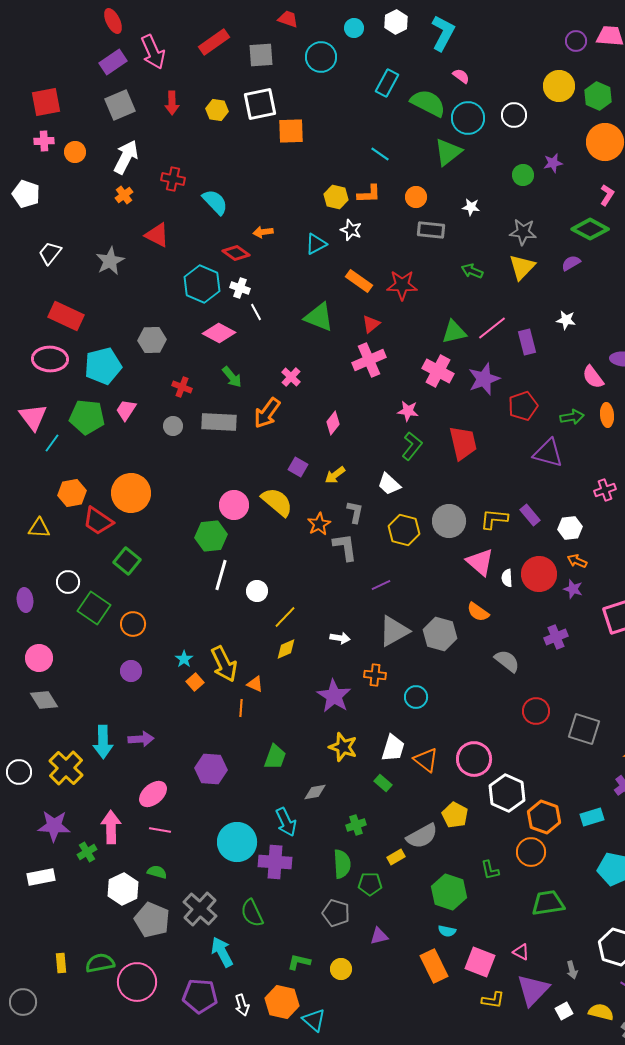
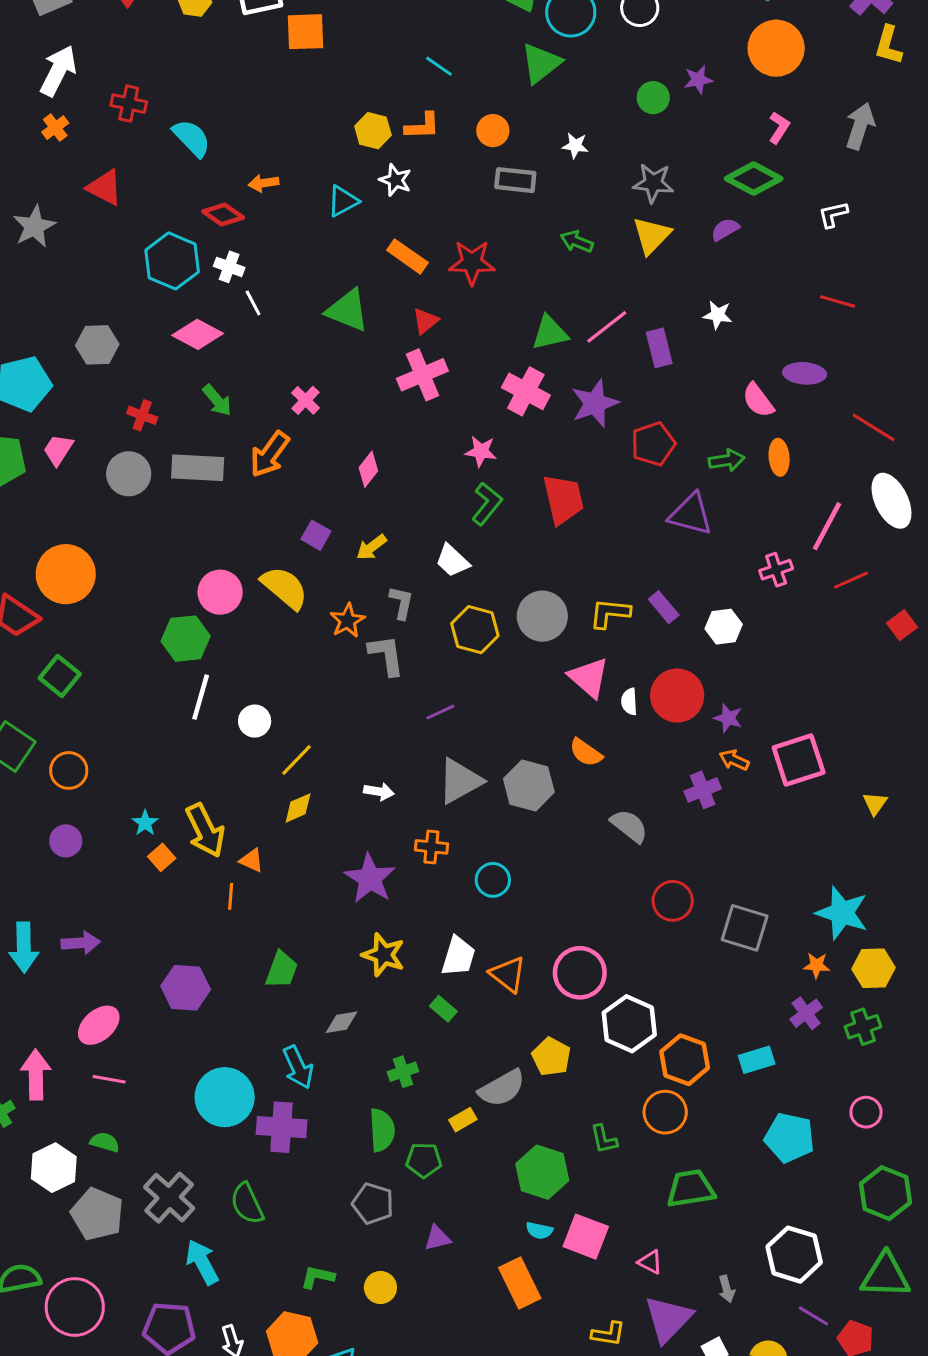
gray circle: (173, 426) -> (129, 474), size x1.5
orange arrow: (577, 561) -> (734, 760), moved
pink square: (480, 962) -> (586, 1237), moved

